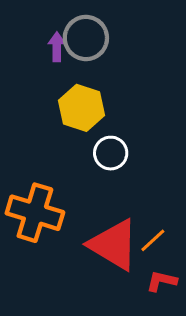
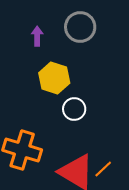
gray circle: (86, 38) -> (80, 27), moved

